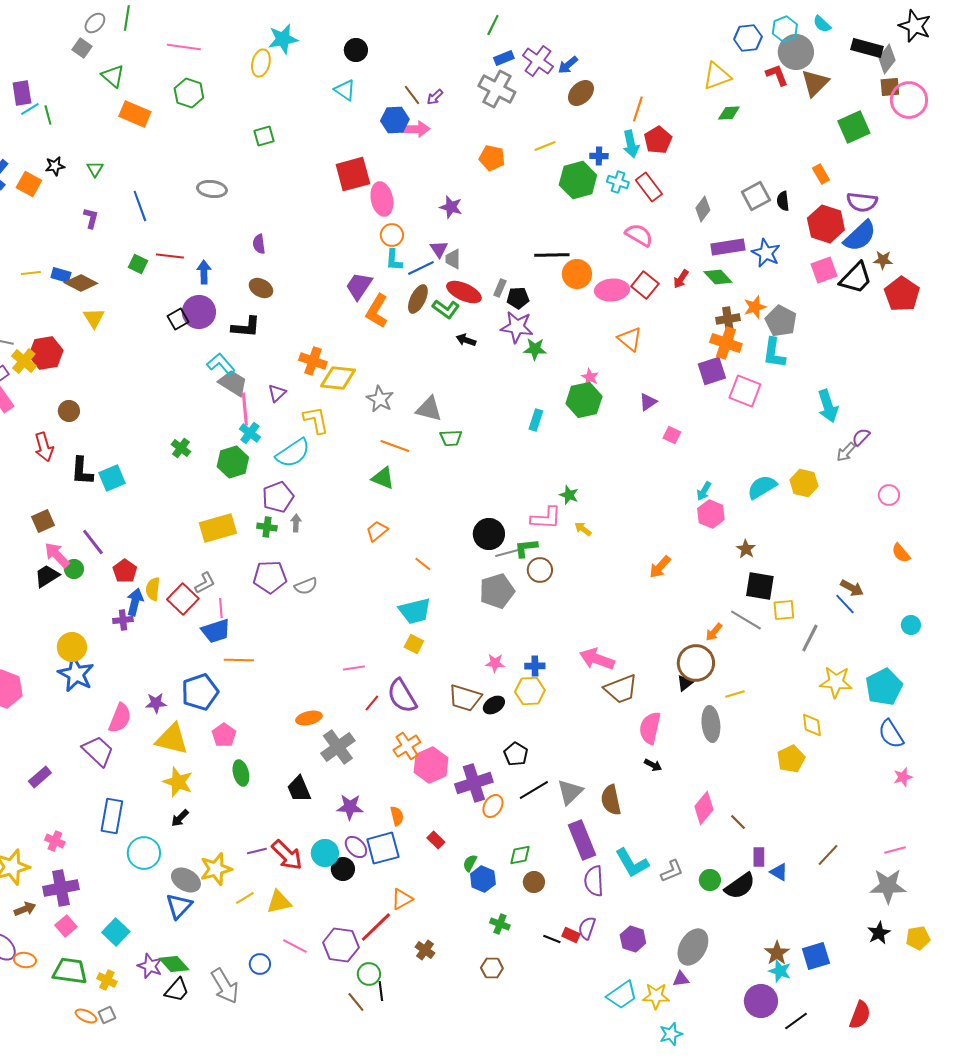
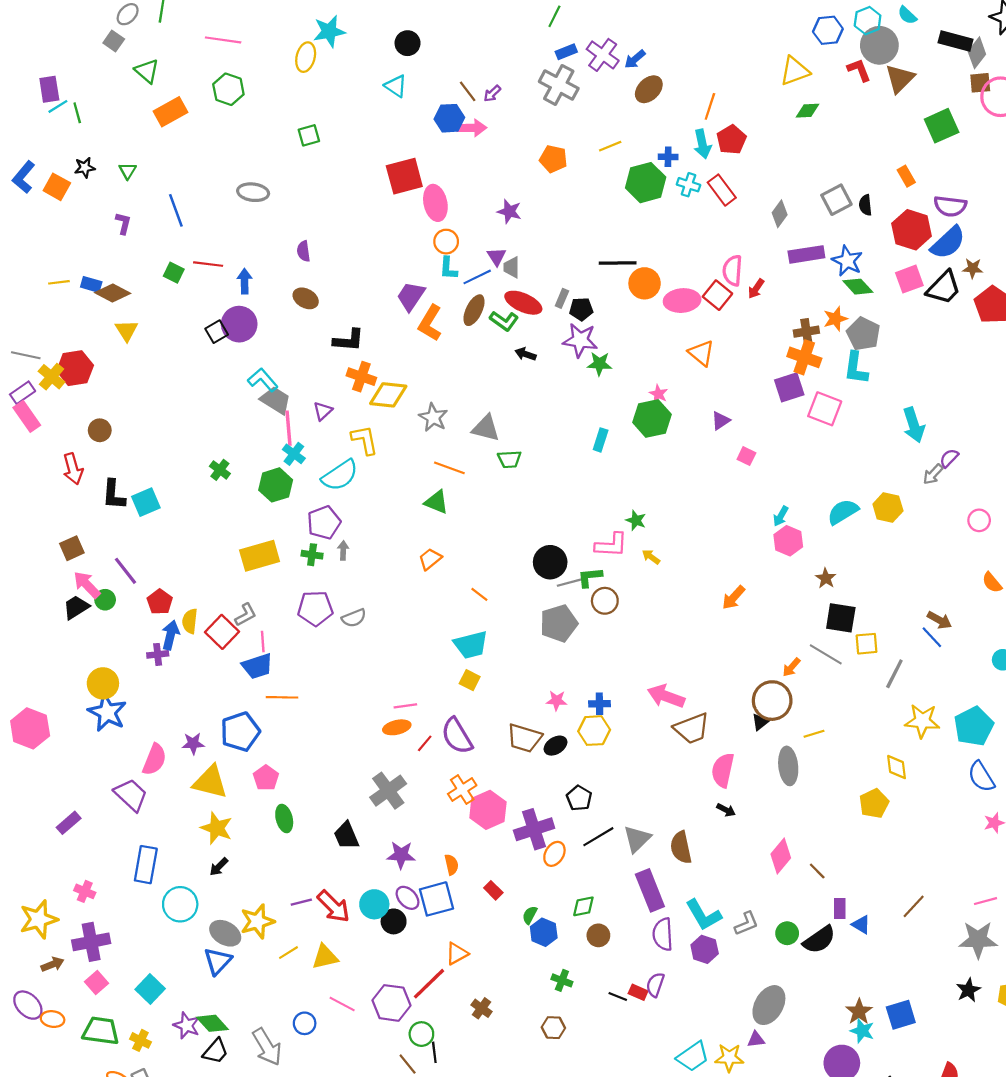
orange rectangle: (135, 114) -> (171, 112), turned -52
pink semicircle: (639, 235) -> (732, 270), moved, turned -116
green diamond: (718, 277) -> (858, 287), moved
black L-shape: (246, 327) -> (349, 340), moved
orange ellipse: (309, 718) -> (397, 727), moved
purple hexagon: (633, 939) -> (705, 949), moved

